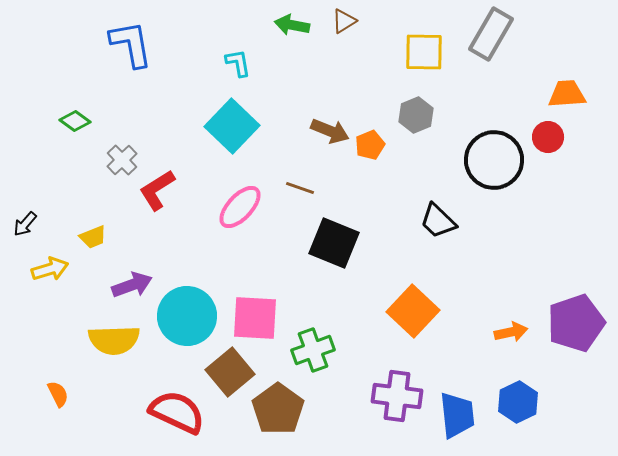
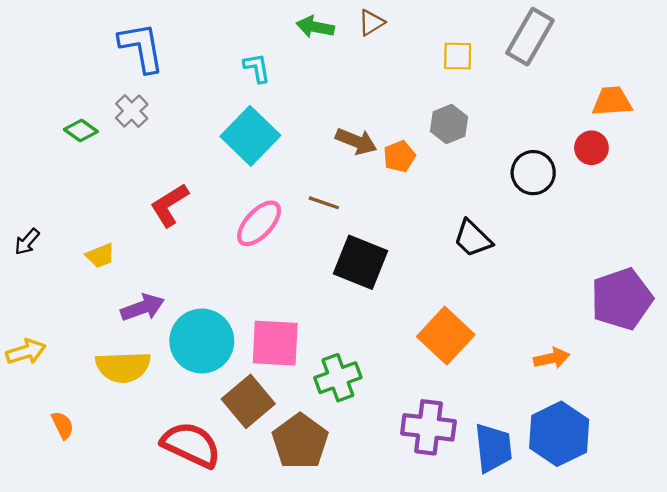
yellow square: (424, 52) -> (458, 56), size x0.7
gray cross: (122, 160) -> (132, 111), moved
black circle: (494, 160) -> (533, 173), size x0.7
yellow arrow: (50, 269) -> (26, 352), moved
purple pentagon: (576, 323) -> (622, 299), moved
blue hexagon: (518, 402) -> (559, 434), size x1.4

